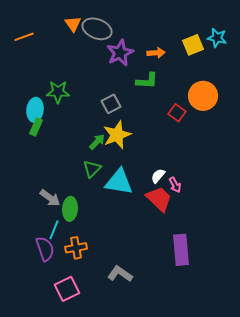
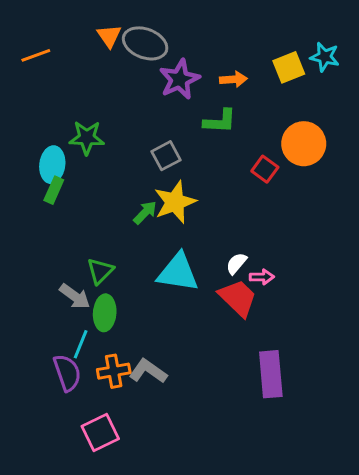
green triangle: (92, 169) -> (100, 271), moved
pink arrow: (175, 185) -> (262, 277), turned -63
gray L-shape: (120, 274) -> (148, 371), moved

